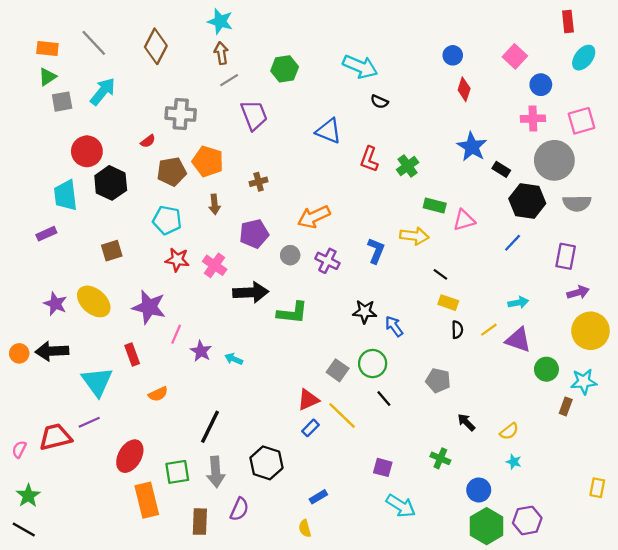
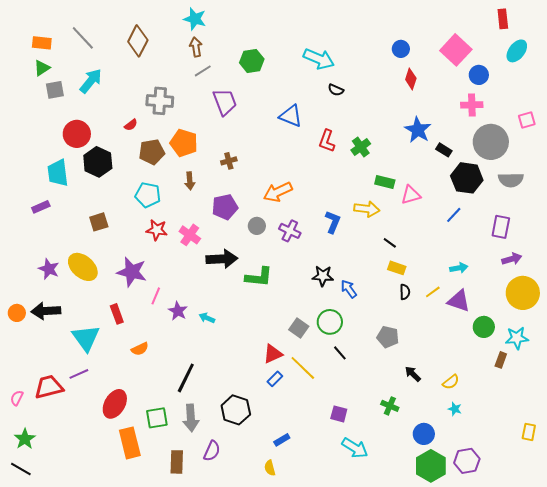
pink square: (515, 56) -> (456, 50), size x1.4
pink square: (581, 121) -> (527, 120), moved, size x0.7

